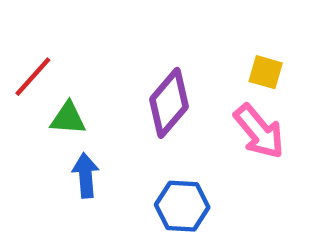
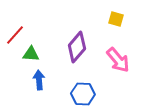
yellow square: (266, 72) -> (116, 19), moved

